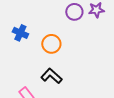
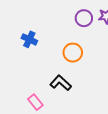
orange circle: (51, 44) -> (73, 53), moved

